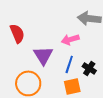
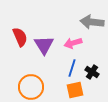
purple triangle: (43, 55) -> (44, 45), moved

